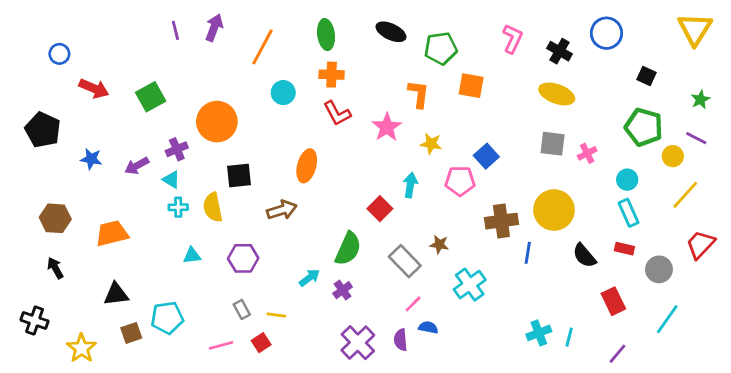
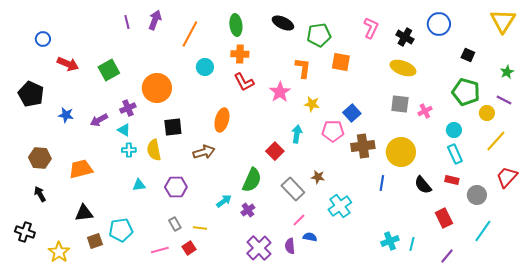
brown cross: (501, 221) -> (363, 146), moved

